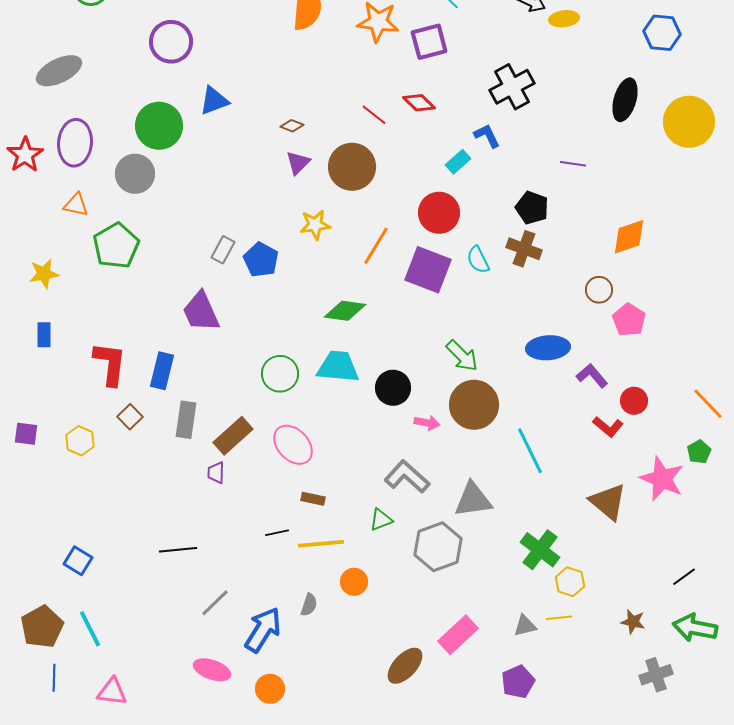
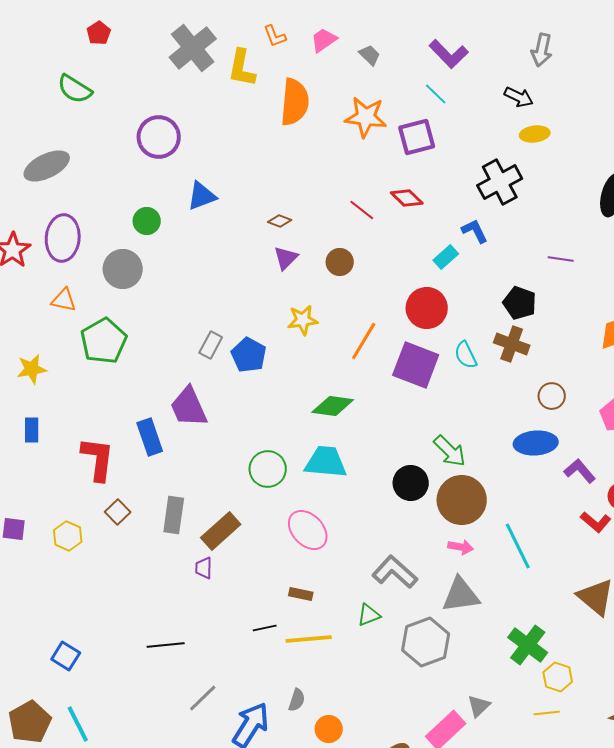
yellow ellipse: (564, 19) -> (535, 134), moved
green circle: (159, 126) -> (147, 221), size x0.6
brown circle: (352, 167) -> (340, 262), size x0.6
brown circle: (599, 290) -> (552, 396), moved
blue rectangle: (162, 371) -> (150, 437), moved, turned -33
black circle: (393, 388) -> (411, 483), moved
pink arrow: (427, 423) -> (461, 547), moved
pink ellipse: (293, 445) -> (308, 530), moved
orange circle: (354, 582) -> (329, 729), moved
gray triangle: (525, 626) -> (479, 706), moved, turned -30

